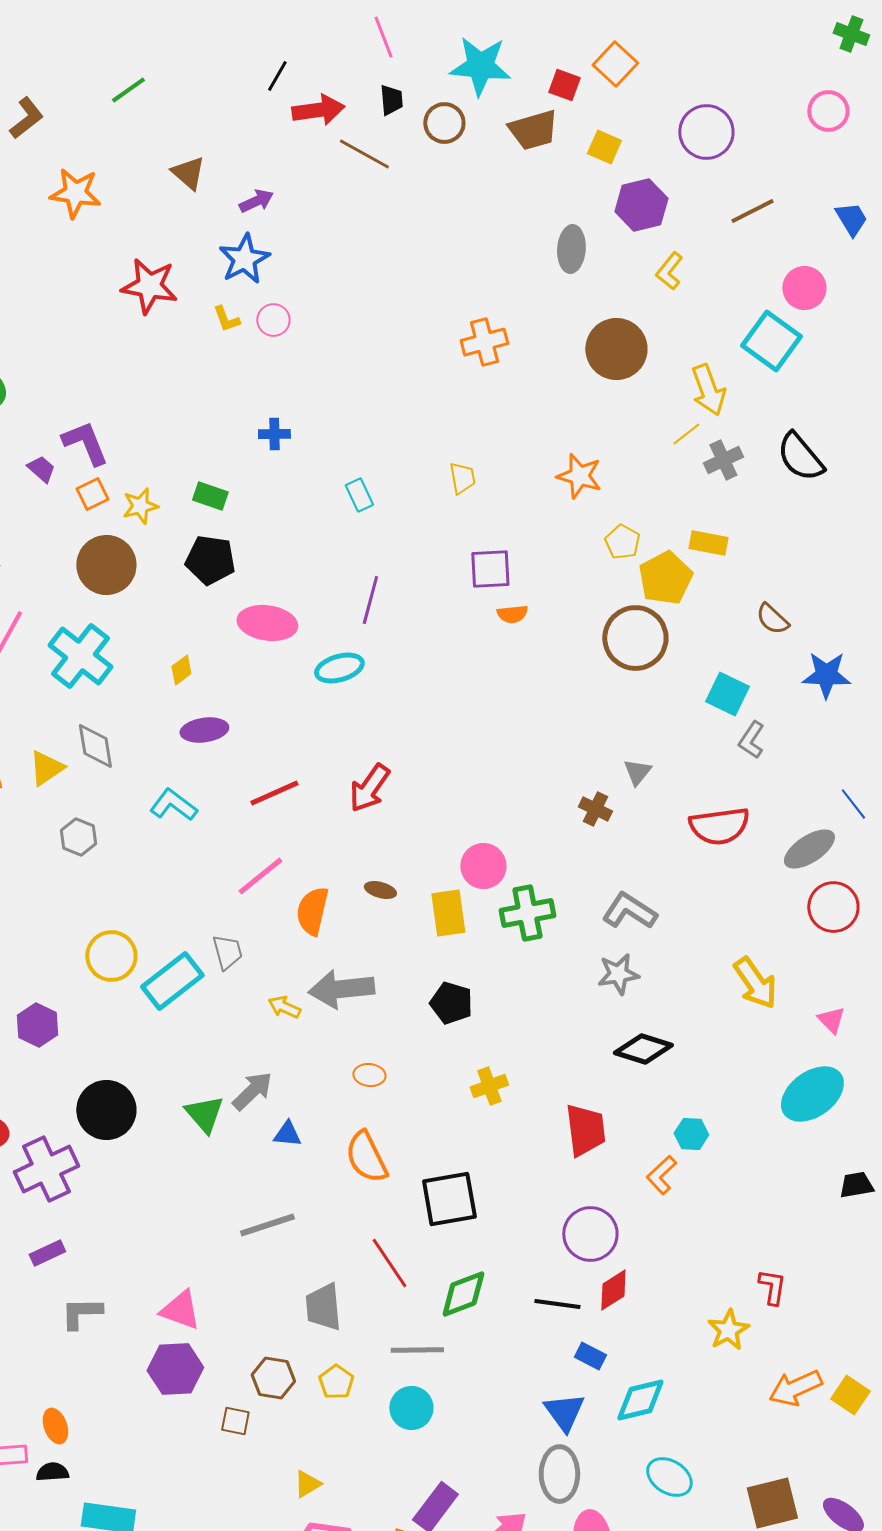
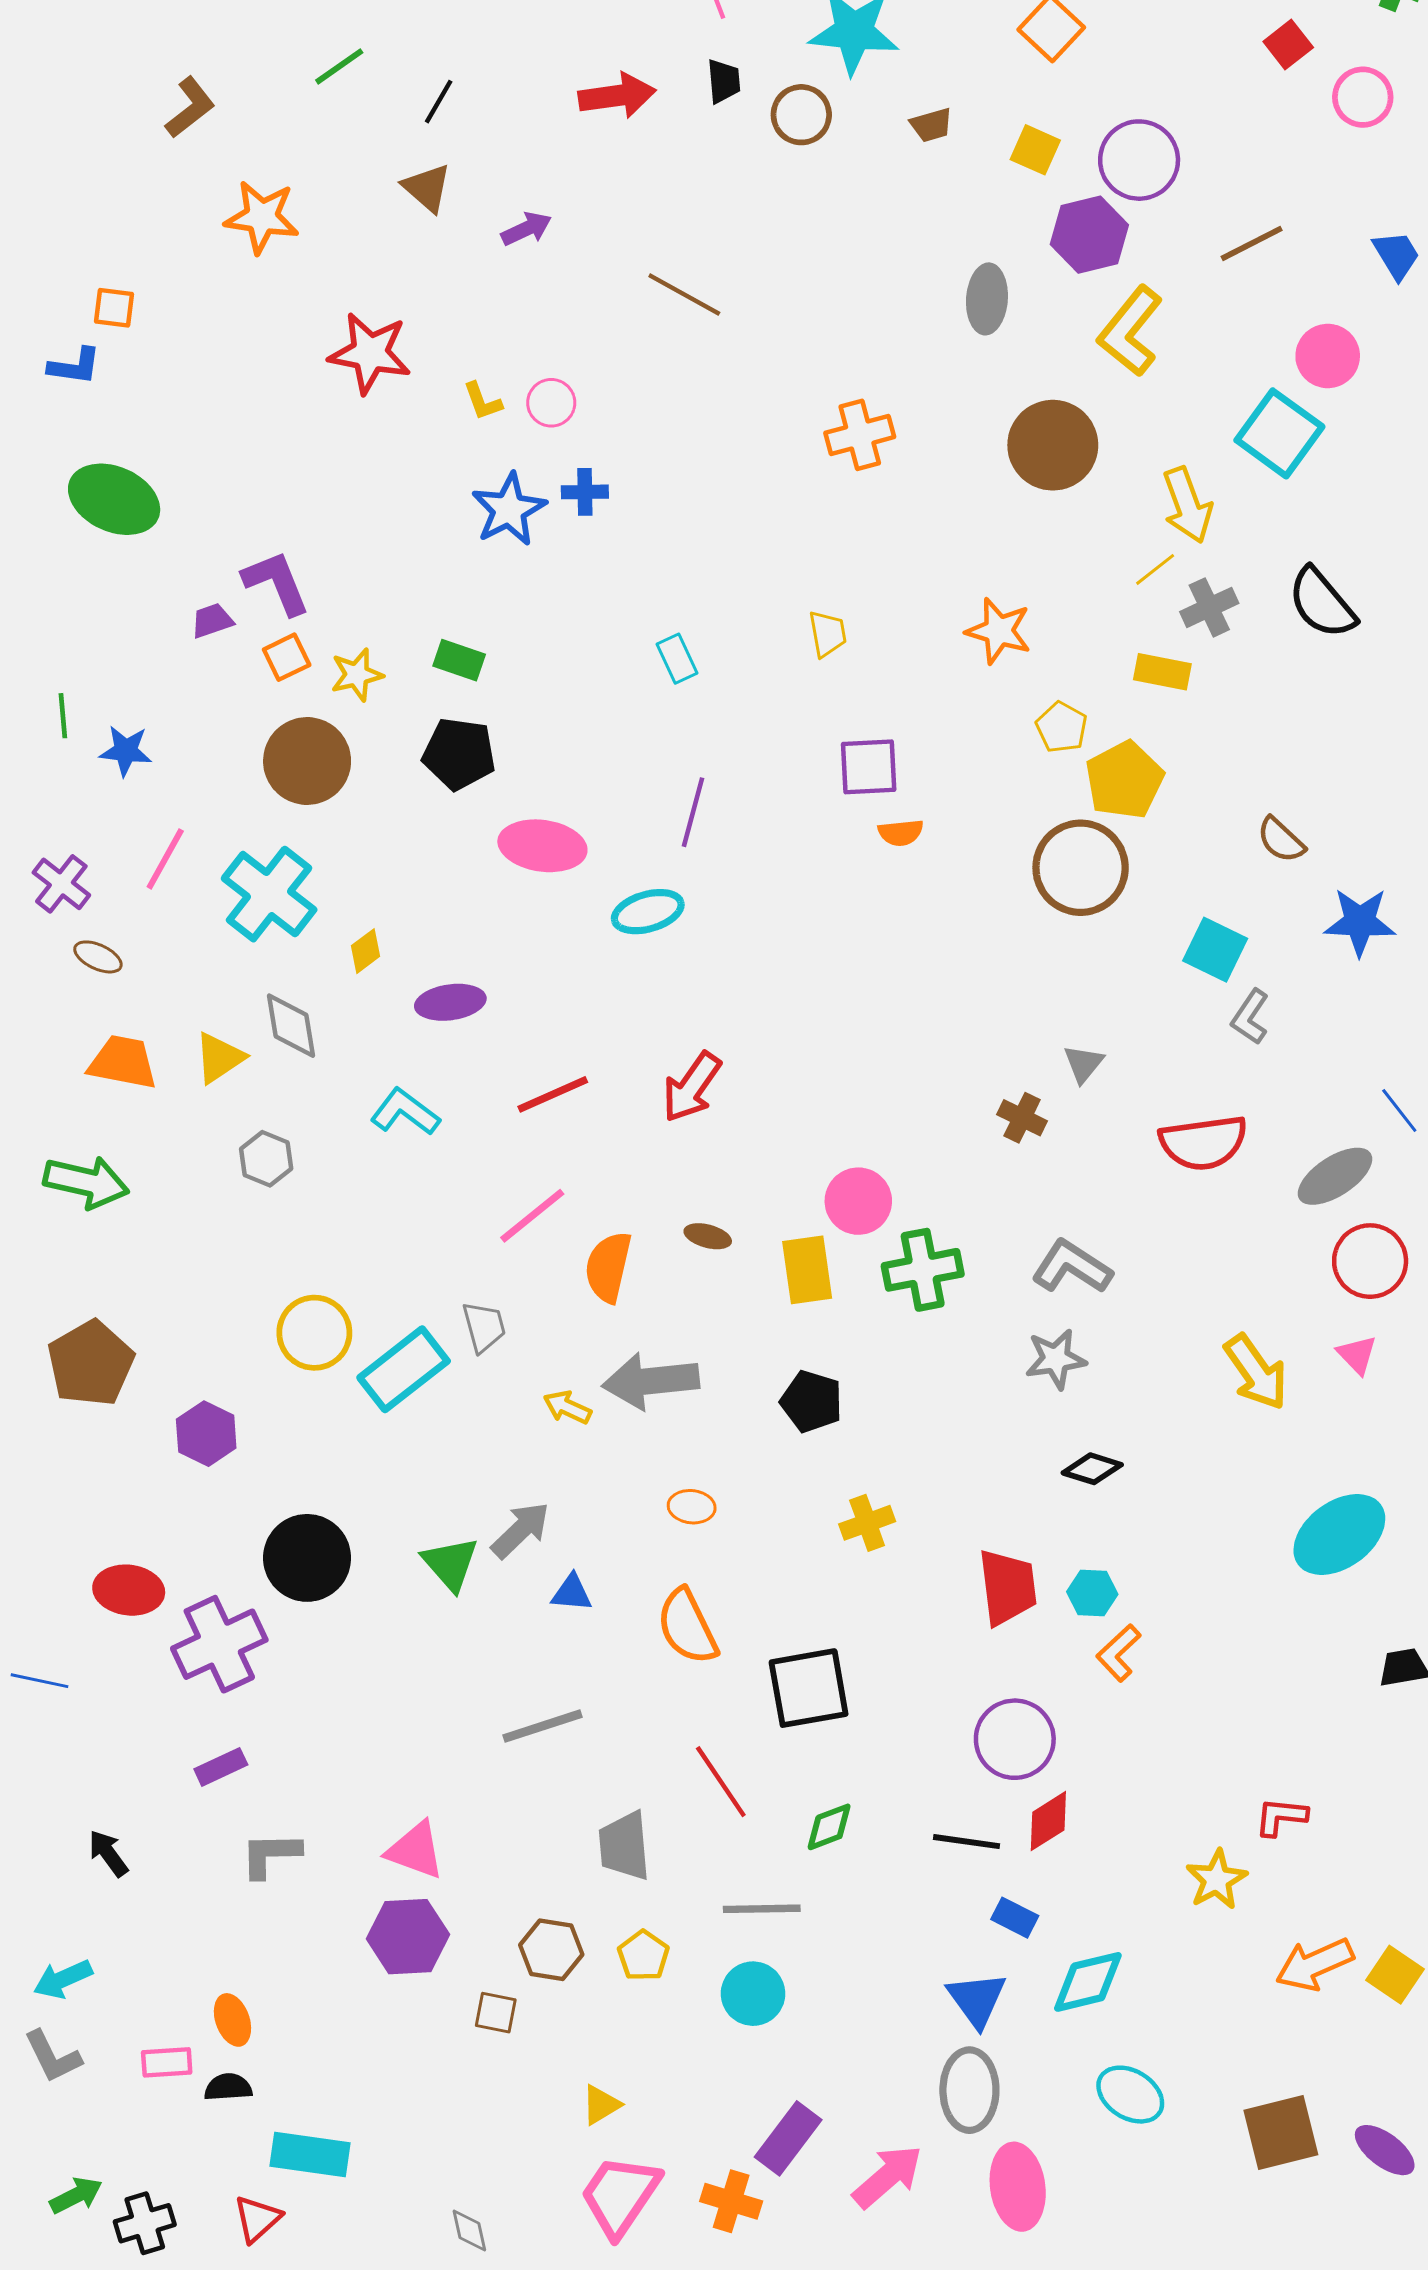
black line: (277, 76) -> (439, 102), moved
red square: (564, 85) -> (1288, 45), moved, turned 32
brown trapezoid: (533, 130) -> (931, 125), size x0.6
purple circle: (706, 132) -> (1139, 160), moved
brown line: (364, 154) -> (684, 295), moved
blue star: (244, 259) -> (509, 510), moved
yellow L-shape: (669, 271) -> (1130, 331), size x1.6
blue cross: (274, 434) -> (585, 492), moved
purple trapezoid: (41, 469) -> (212, 621), turned -60
yellow rectangle: (708, 543) -> (1162, 672), moved
yellow diamond: (181, 670) -> (366, 951), moved
pink triangle: (831, 1020) -> (1357, 1355), moved
black diamond: (643, 1049) -> (1092, 1469), size x0.7
cyan hexagon: (691, 1134) -> (1092, 1593), moved
red L-shape: (772, 1287) -> (1281, 1817), turned -93
green diamond: (463, 1294) -> (829, 1827), size x0.7

